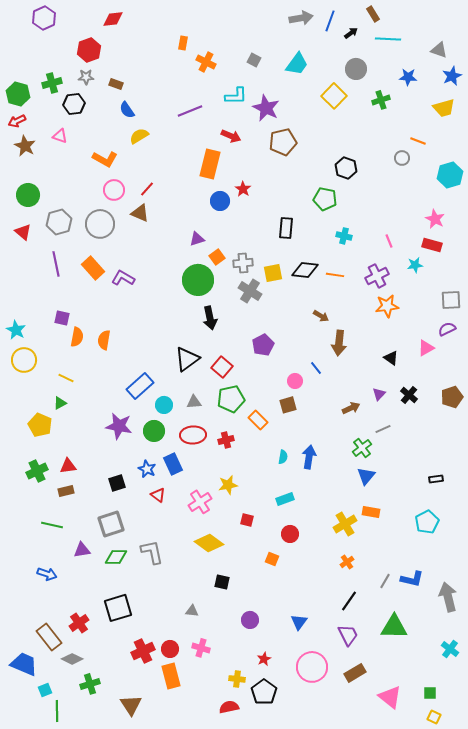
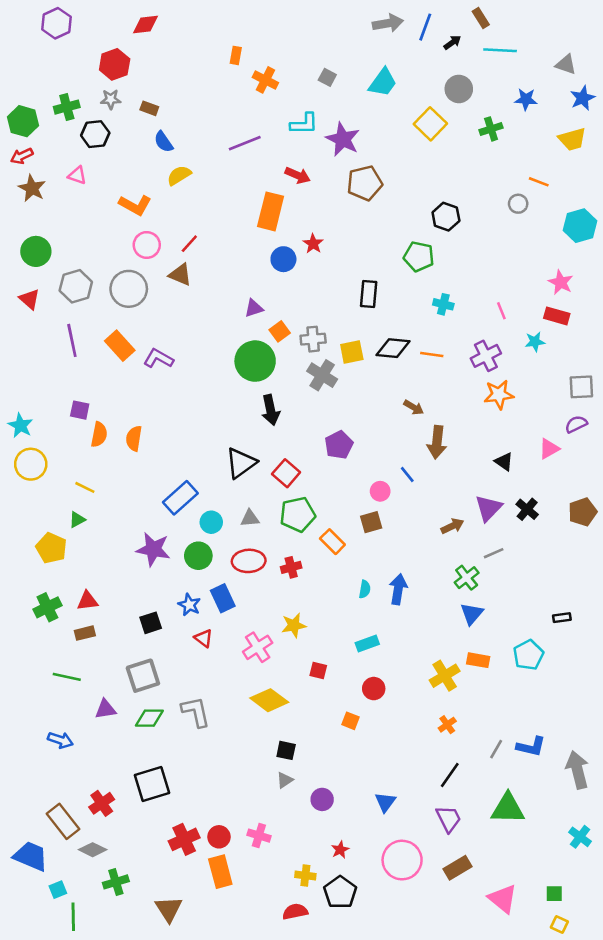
purple triangle: (379, 394) -> (488, 508), size x1.6
cyan pentagon: (427, 522) -> (528, 655), moved
gray triangle: (192, 611) -> (285, 780), moved, turned -40

